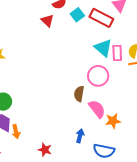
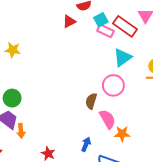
red triangle: (47, 21) -> (69, 21), turned 40
cyan triangle: (103, 48) -> (123, 57), turned 36
pink rectangle: (117, 53) -> (106, 31), moved, turned -70

